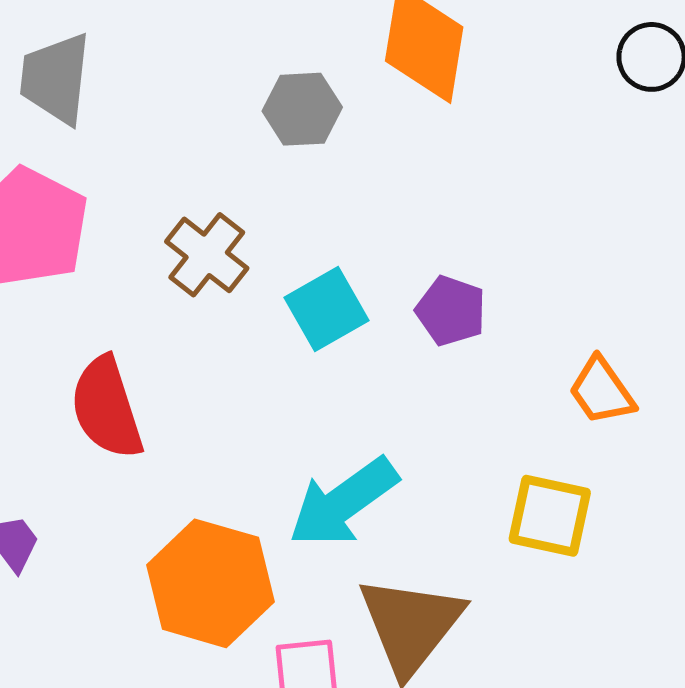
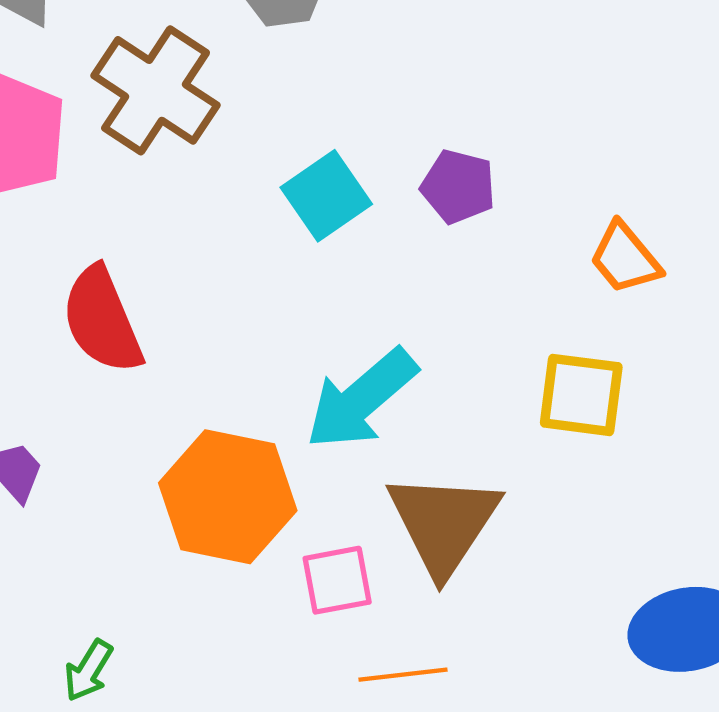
brown cross: (207, 255) -> (155, 90), moved, size x1.4

